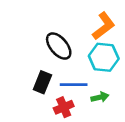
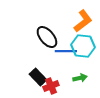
black rectangle: (42, 82) -> (38, 77), moved, turned -66
blue line: (74, 85) -> (66, 51), moved

